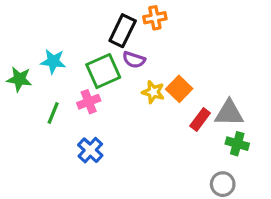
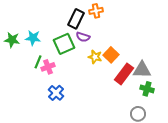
green star: (19, 79) -> (12, 40), moved
pink cross: (89, 102) -> (48, 67), moved
green line: (53, 113) -> (38, 62), moved
red rectangle: (200, 119) -> (124, 74), size x1.5

